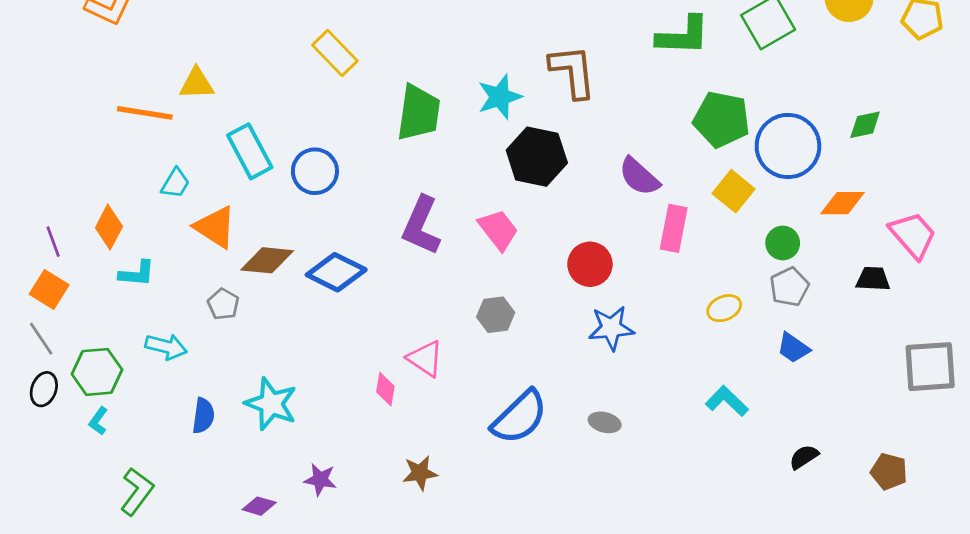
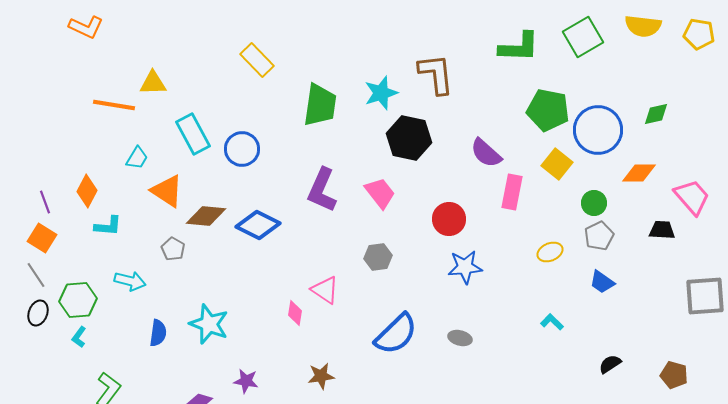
cyan L-shape: (727, 401) -> (552, 322), size x0.7

